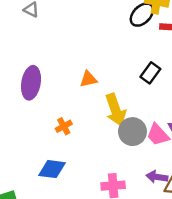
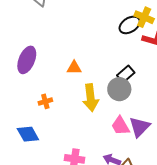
gray circle: (132, 132) -> (119, 89), moved
blue diamond: (52, 169) -> (28, 134), turned 40

